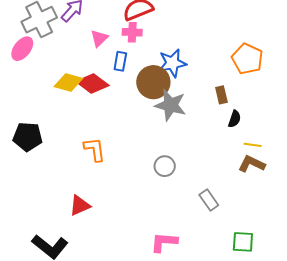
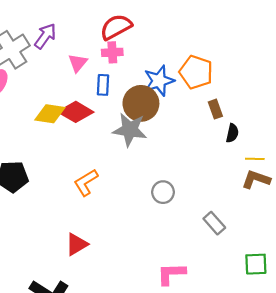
orange pentagon: (247, 59) -> (196, 72), moved
gray star: (170, 105) -> (130, 130), moved
orange L-shape: (95, 149) -> (86, 182), turned -108

